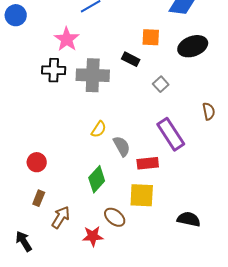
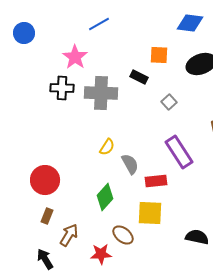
red circle: (37, 162) -> (45, 180), size x1.5
black arrow: (24, 241) -> (45, 259), moved

